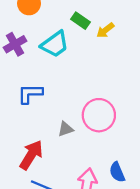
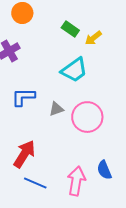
cyan trapezoid: (55, 44) -> (74, 70), moved
gray triangle: (66, 129) -> (56, 109), moved

